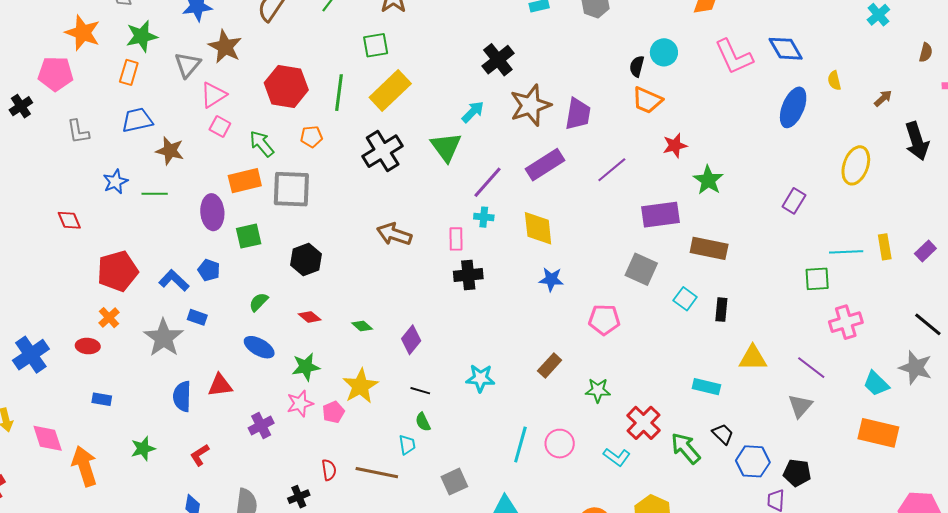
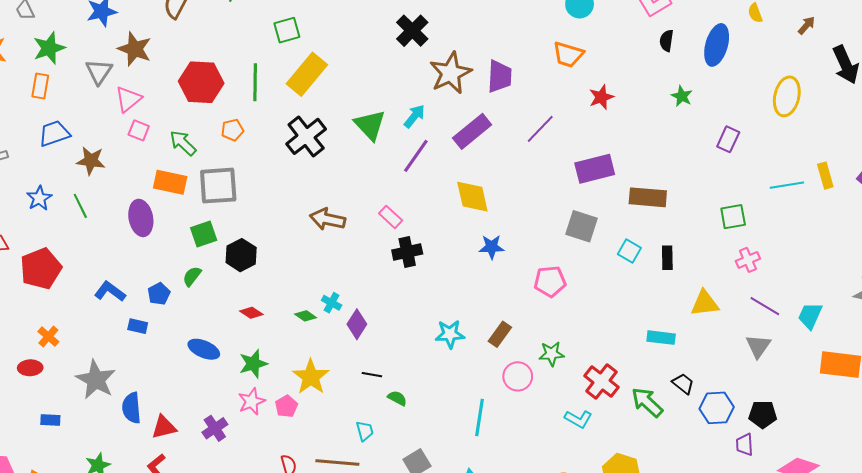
black semicircle: (637, 66) -> (666, 41), moved
cyan arrow: (473, 112) -> (414, 116), moved
green star: (708, 180) -> (682, 96), moved, size x0.7
orange rectangle: (245, 181) -> (170, 182), turned 32
green line: (155, 194) -> (80, 206), turned 70
cyan cross: (484, 217) -> (332, 303), moved, turned 30
green square: (249, 236) -> (204, 234), moved
pink rectangle: (456, 239) -> (391, 217), turned -40
blue pentagon: (209, 270) -> (159, 294), moved, turned 30
red pentagon: (118, 271) -> (41, 269), moved
green square: (817, 279) -> (733, 217), moved
green semicircle: (259, 302) -> (192, 276), moved
pink cross: (846, 322) -> (748, 260), moved, size x0.7
gray star: (164, 338) -> (96, 380), moved
cyan star: (480, 378) -> (450, 334), moved
cyan trapezoid: (876, 384) -> (810, 316), moved, turned 76
red triangle: (220, 385) -> (164, 427), moved
green semicircle: (423, 422) -> (397, 398), moved, turned 150
pink circle: (560, 444) -> (518, 376), moved

